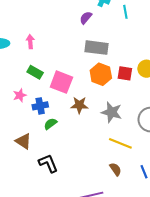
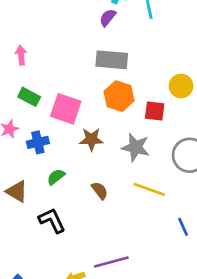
purple semicircle: (86, 18) -> (108, 18), moved
red square: (125, 73) -> (155, 111), moved
green semicircle: (50, 124) -> (56, 177), moved
brown semicircle: (115, 169) -> (100, 191), moved

